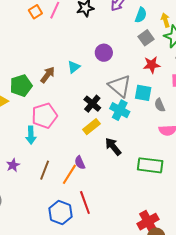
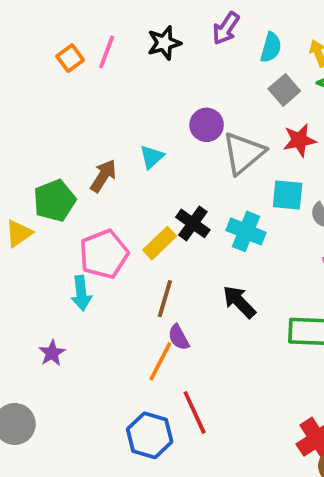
gray triangle: (120, 86) -> (244, 153), moved, turned 45
yellow rectangle: (91, 127) -> (160, 243), moved
brown line: (45, 170) -> (165, 299), moved

